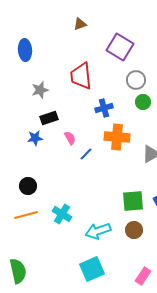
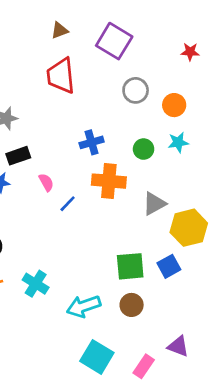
purple square: (120, 47) -> (114, 41), moved
red trapezoid: (81, 76) -> (61, 76), moved
gray circle: (136, 80) -> (136, 90), moved
green circle: (143, 102) -> (144, 149), moved
cyan square: (92, 269) -> (97, 357), moved, turned -35

